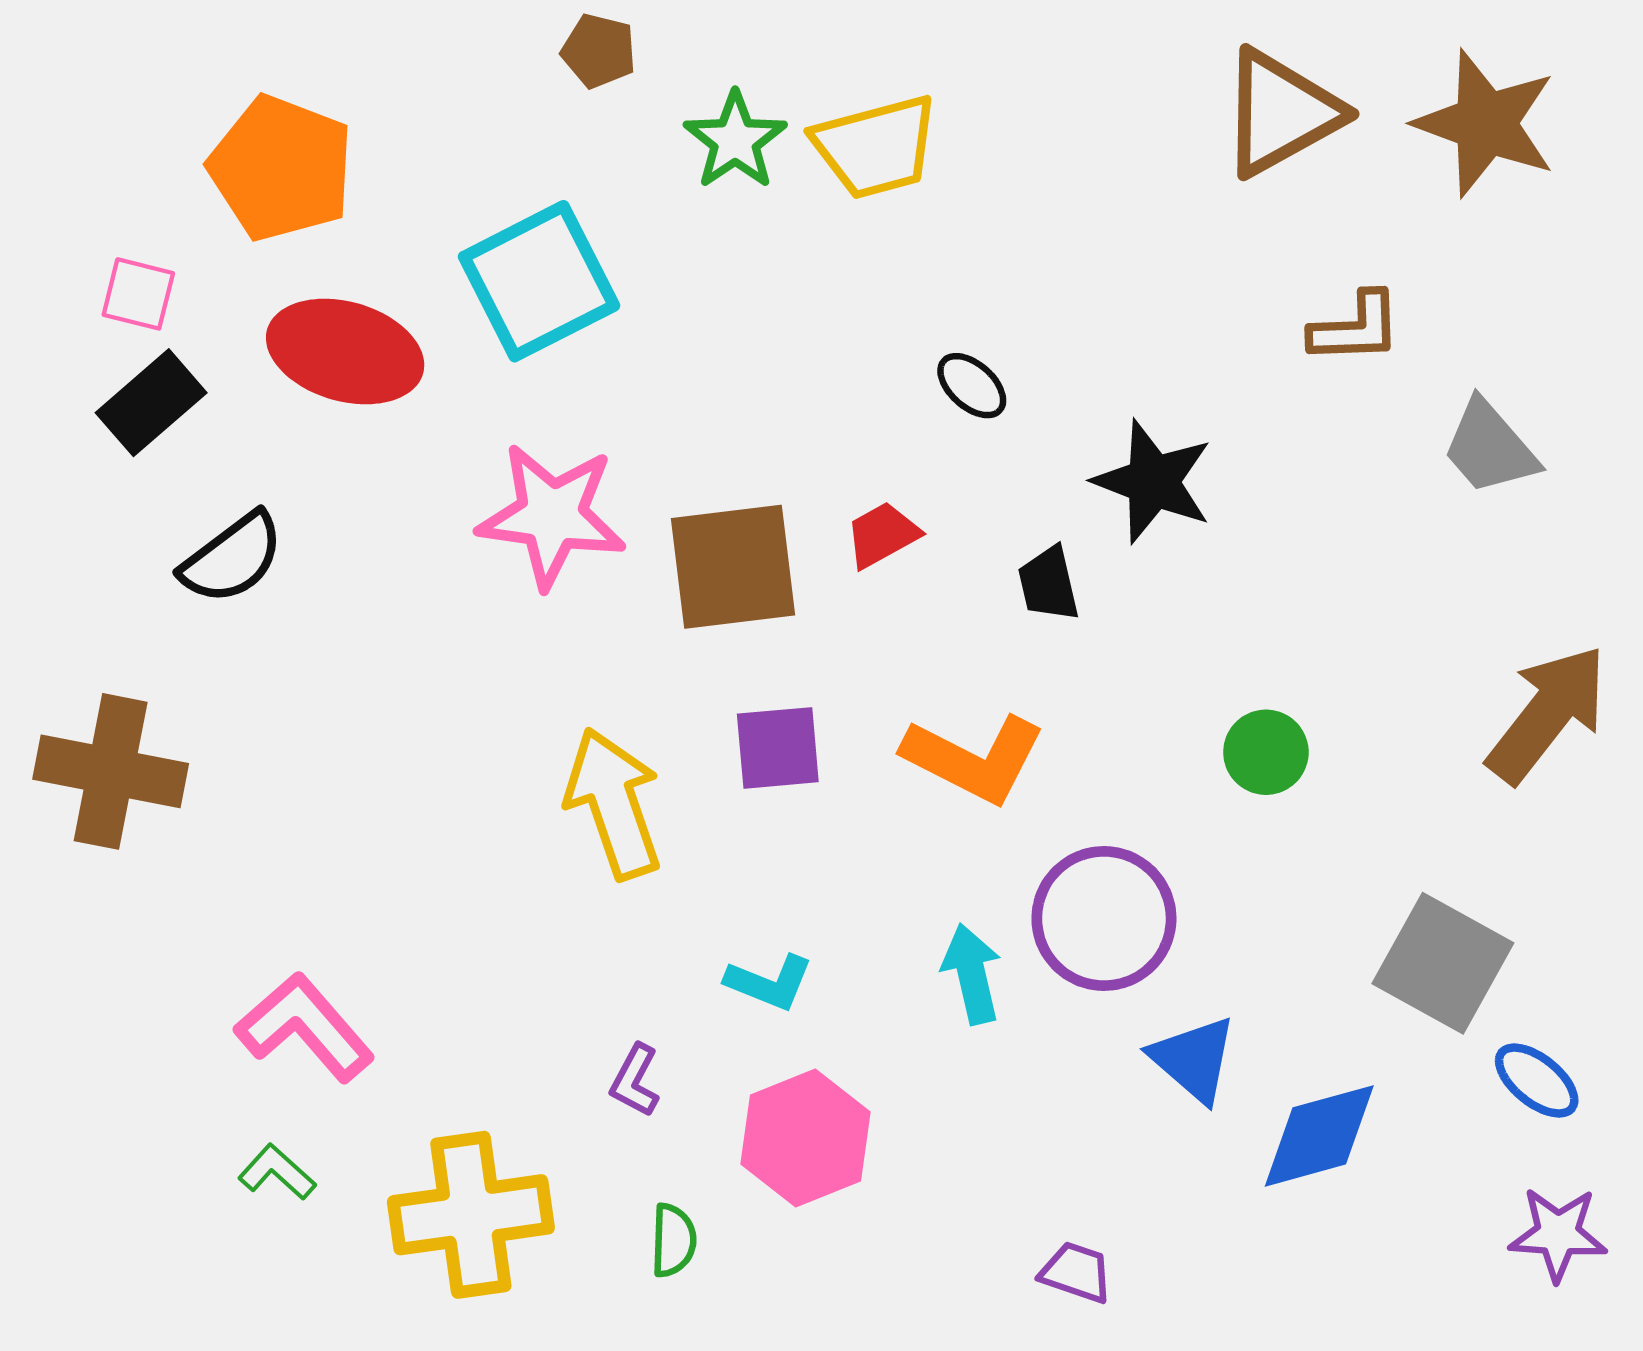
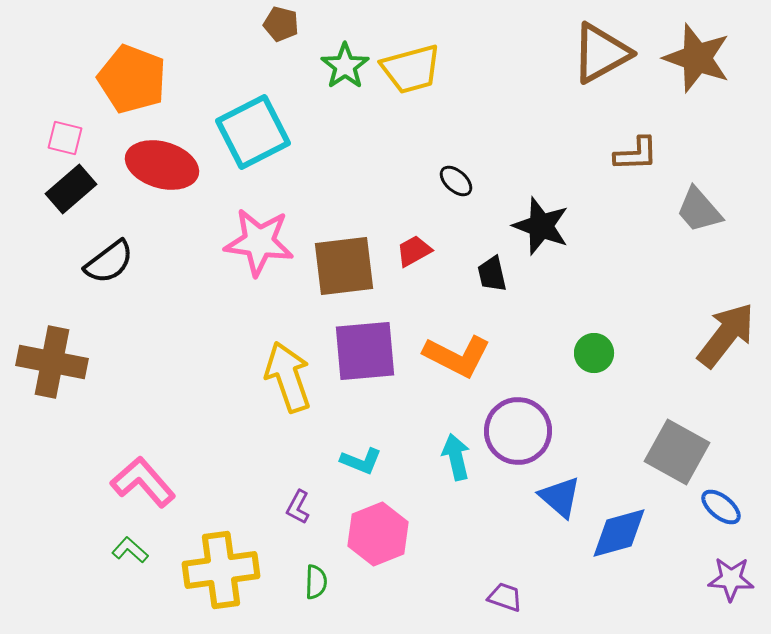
purple square: (778, 748) -> (365, 351), size x1.5

